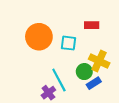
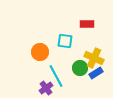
orange circle: (39, 37) -> (40, 52), moved, size x0.7
blue rectangle: (94, 83) -> (96, 73), moved

